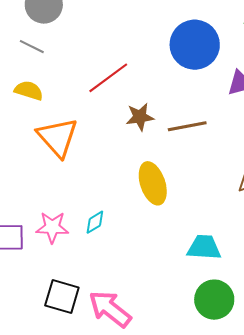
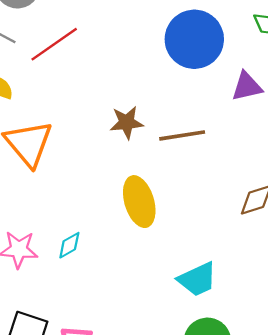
red line: (108, 78) -> (54, 44), moved
cyan trapezoid: (204, 247) -> (197, 279), turned 150

